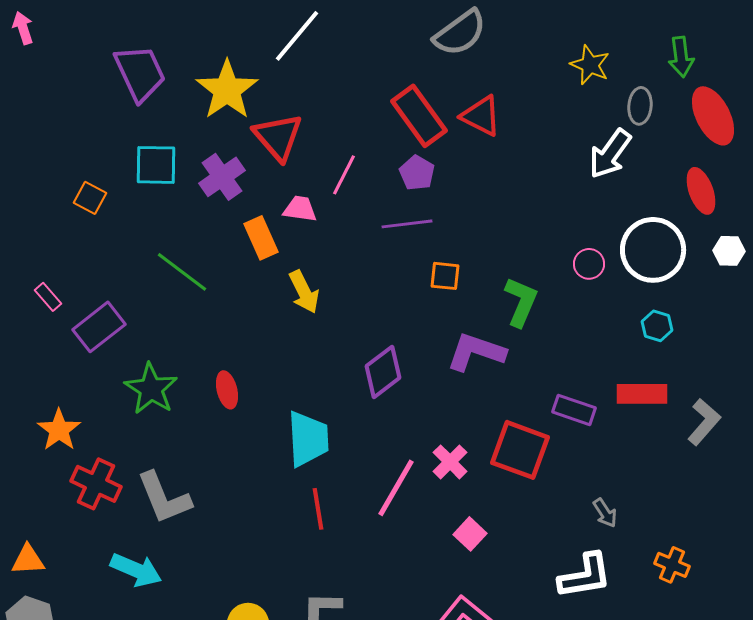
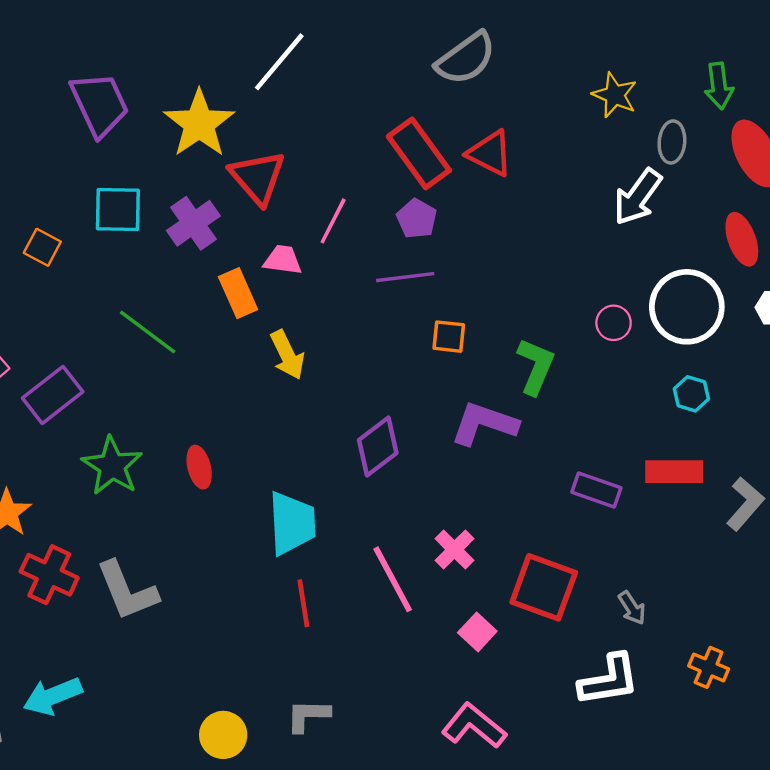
red square: (520, 450) -> (544, 587), moved
pink line: (396, 488) -> (393, 579), turned -58
cyan arrow: (136, 570) -> (53, 696), moved, turned 135

